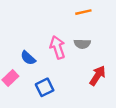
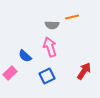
gray semicircle: (82, 44) -> (52, 25), moved
blue square: (45, 87) -> (47, 76), moved

